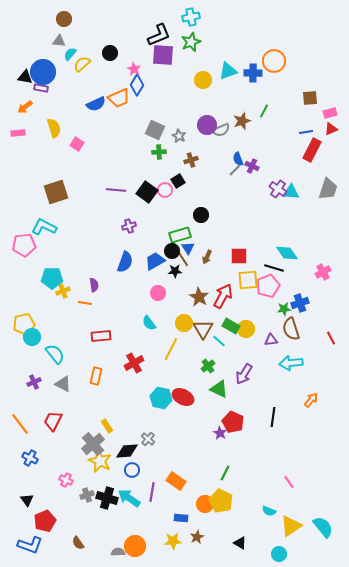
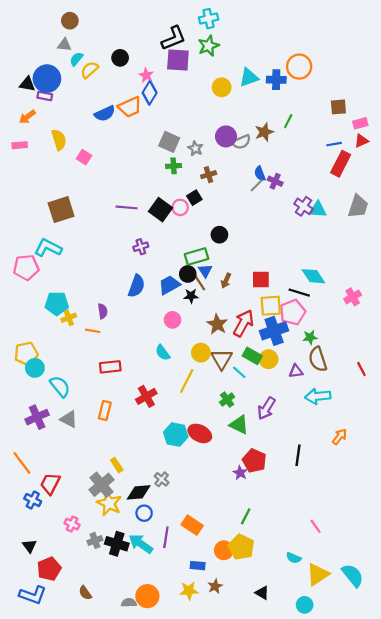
blue cross: (300, 303) -> (274, 331), moved, size x1.4
purple cross: (34, 382) -> (37, 417), size x1.5
red trapezoid: (53, 421) -> (50, 484), moved

